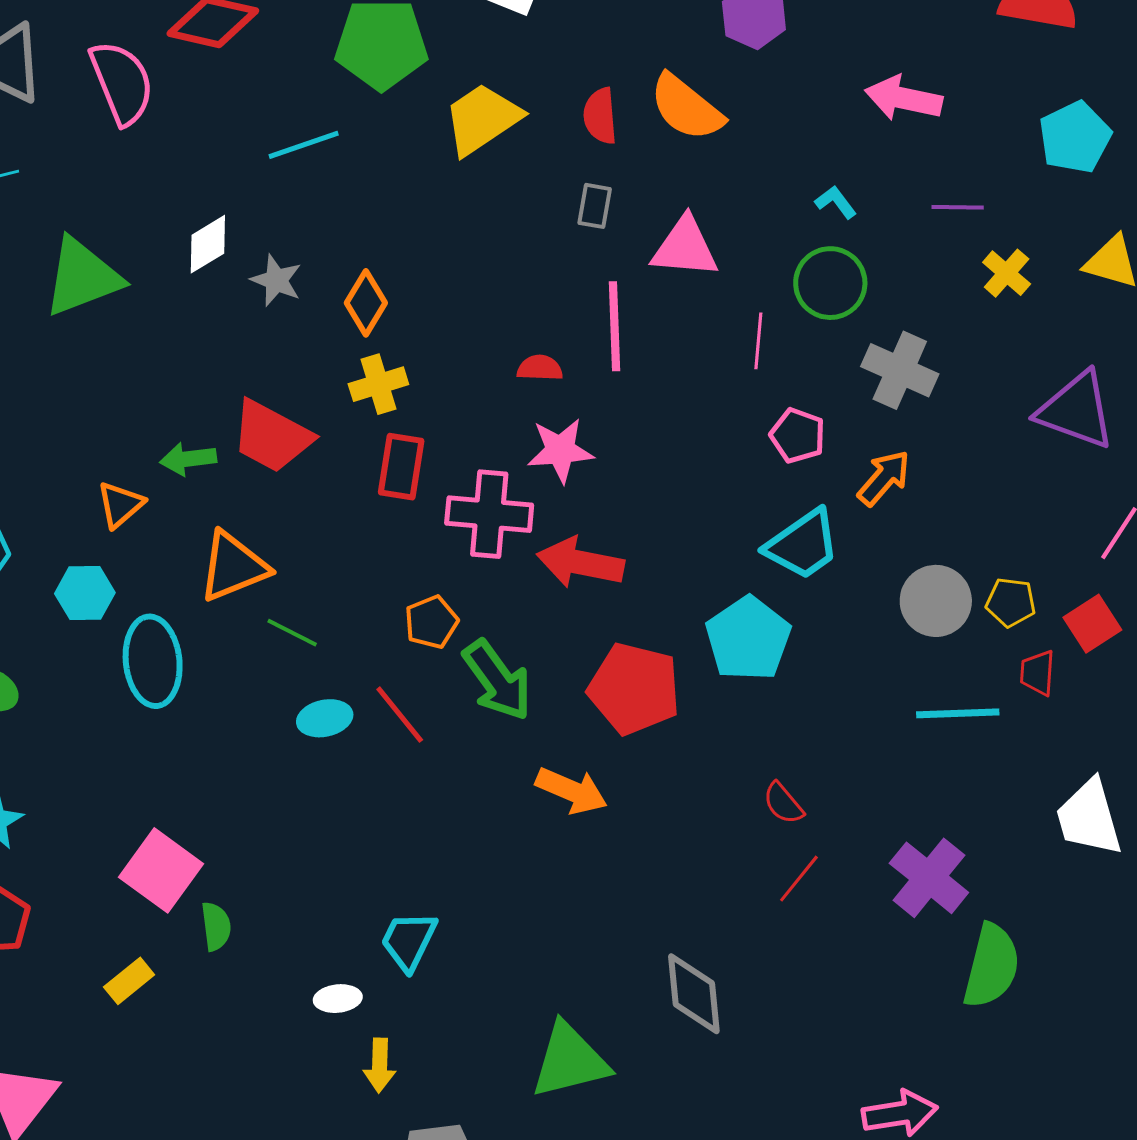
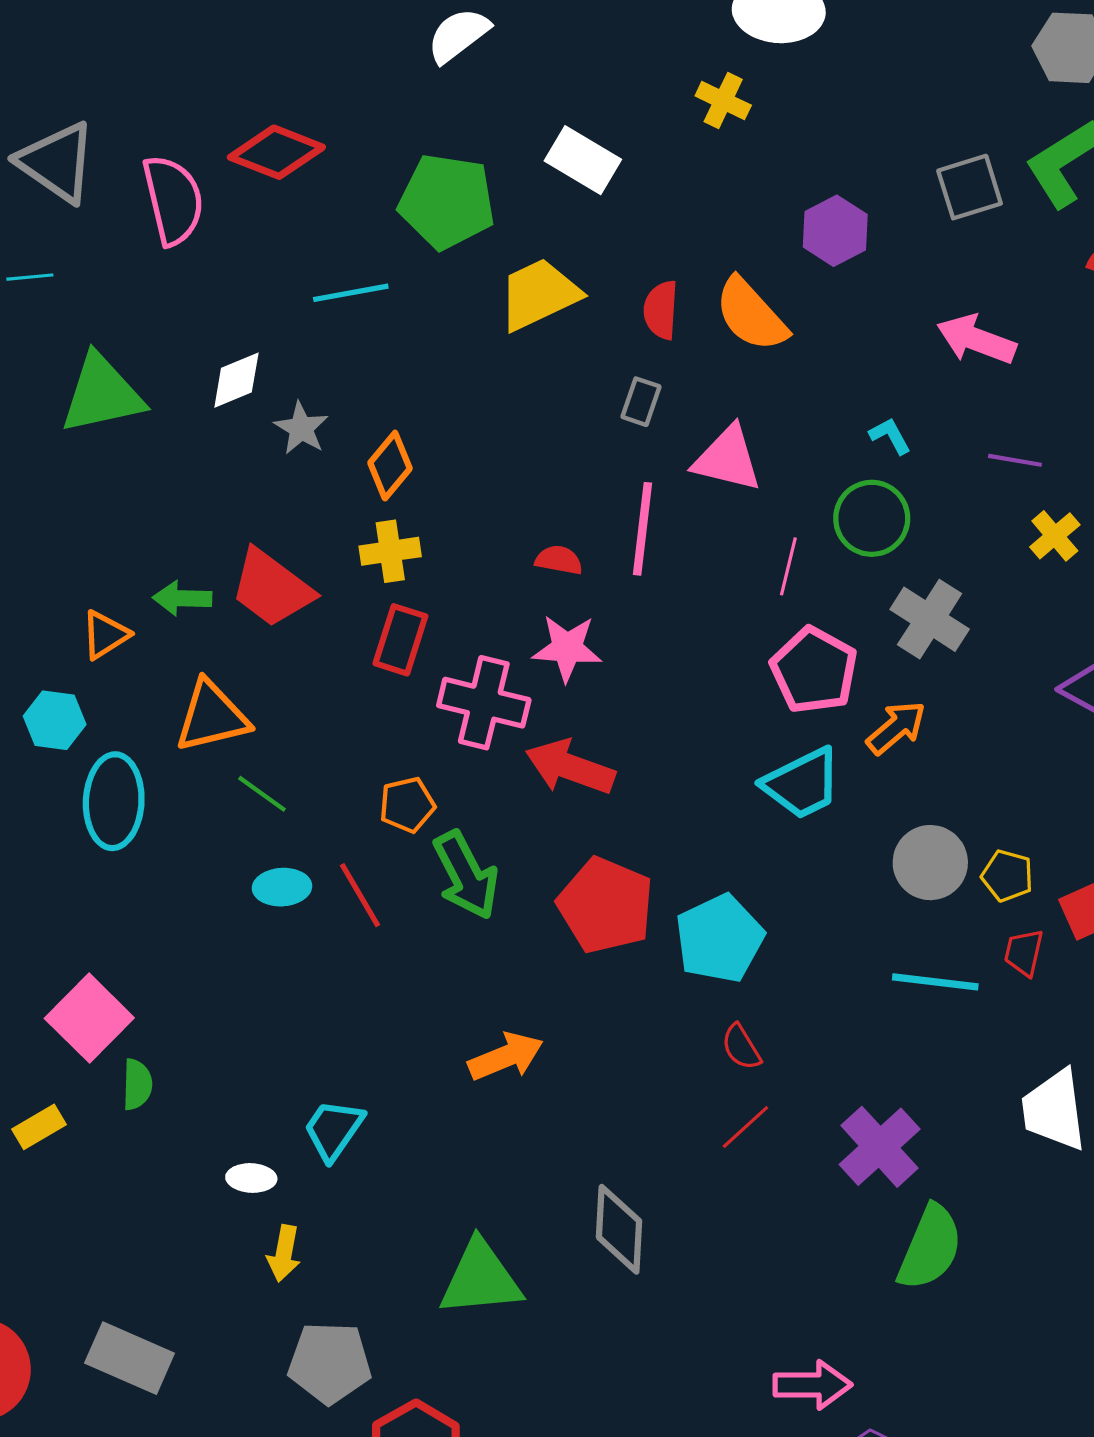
pink pentagon: (798, 435) -> (814, 670), size x1.5
cyan pentagon: (748, 639) -> (720, 939), moved
orange arrow: (571, 791) -> (506, 1056), moved, turned -54

